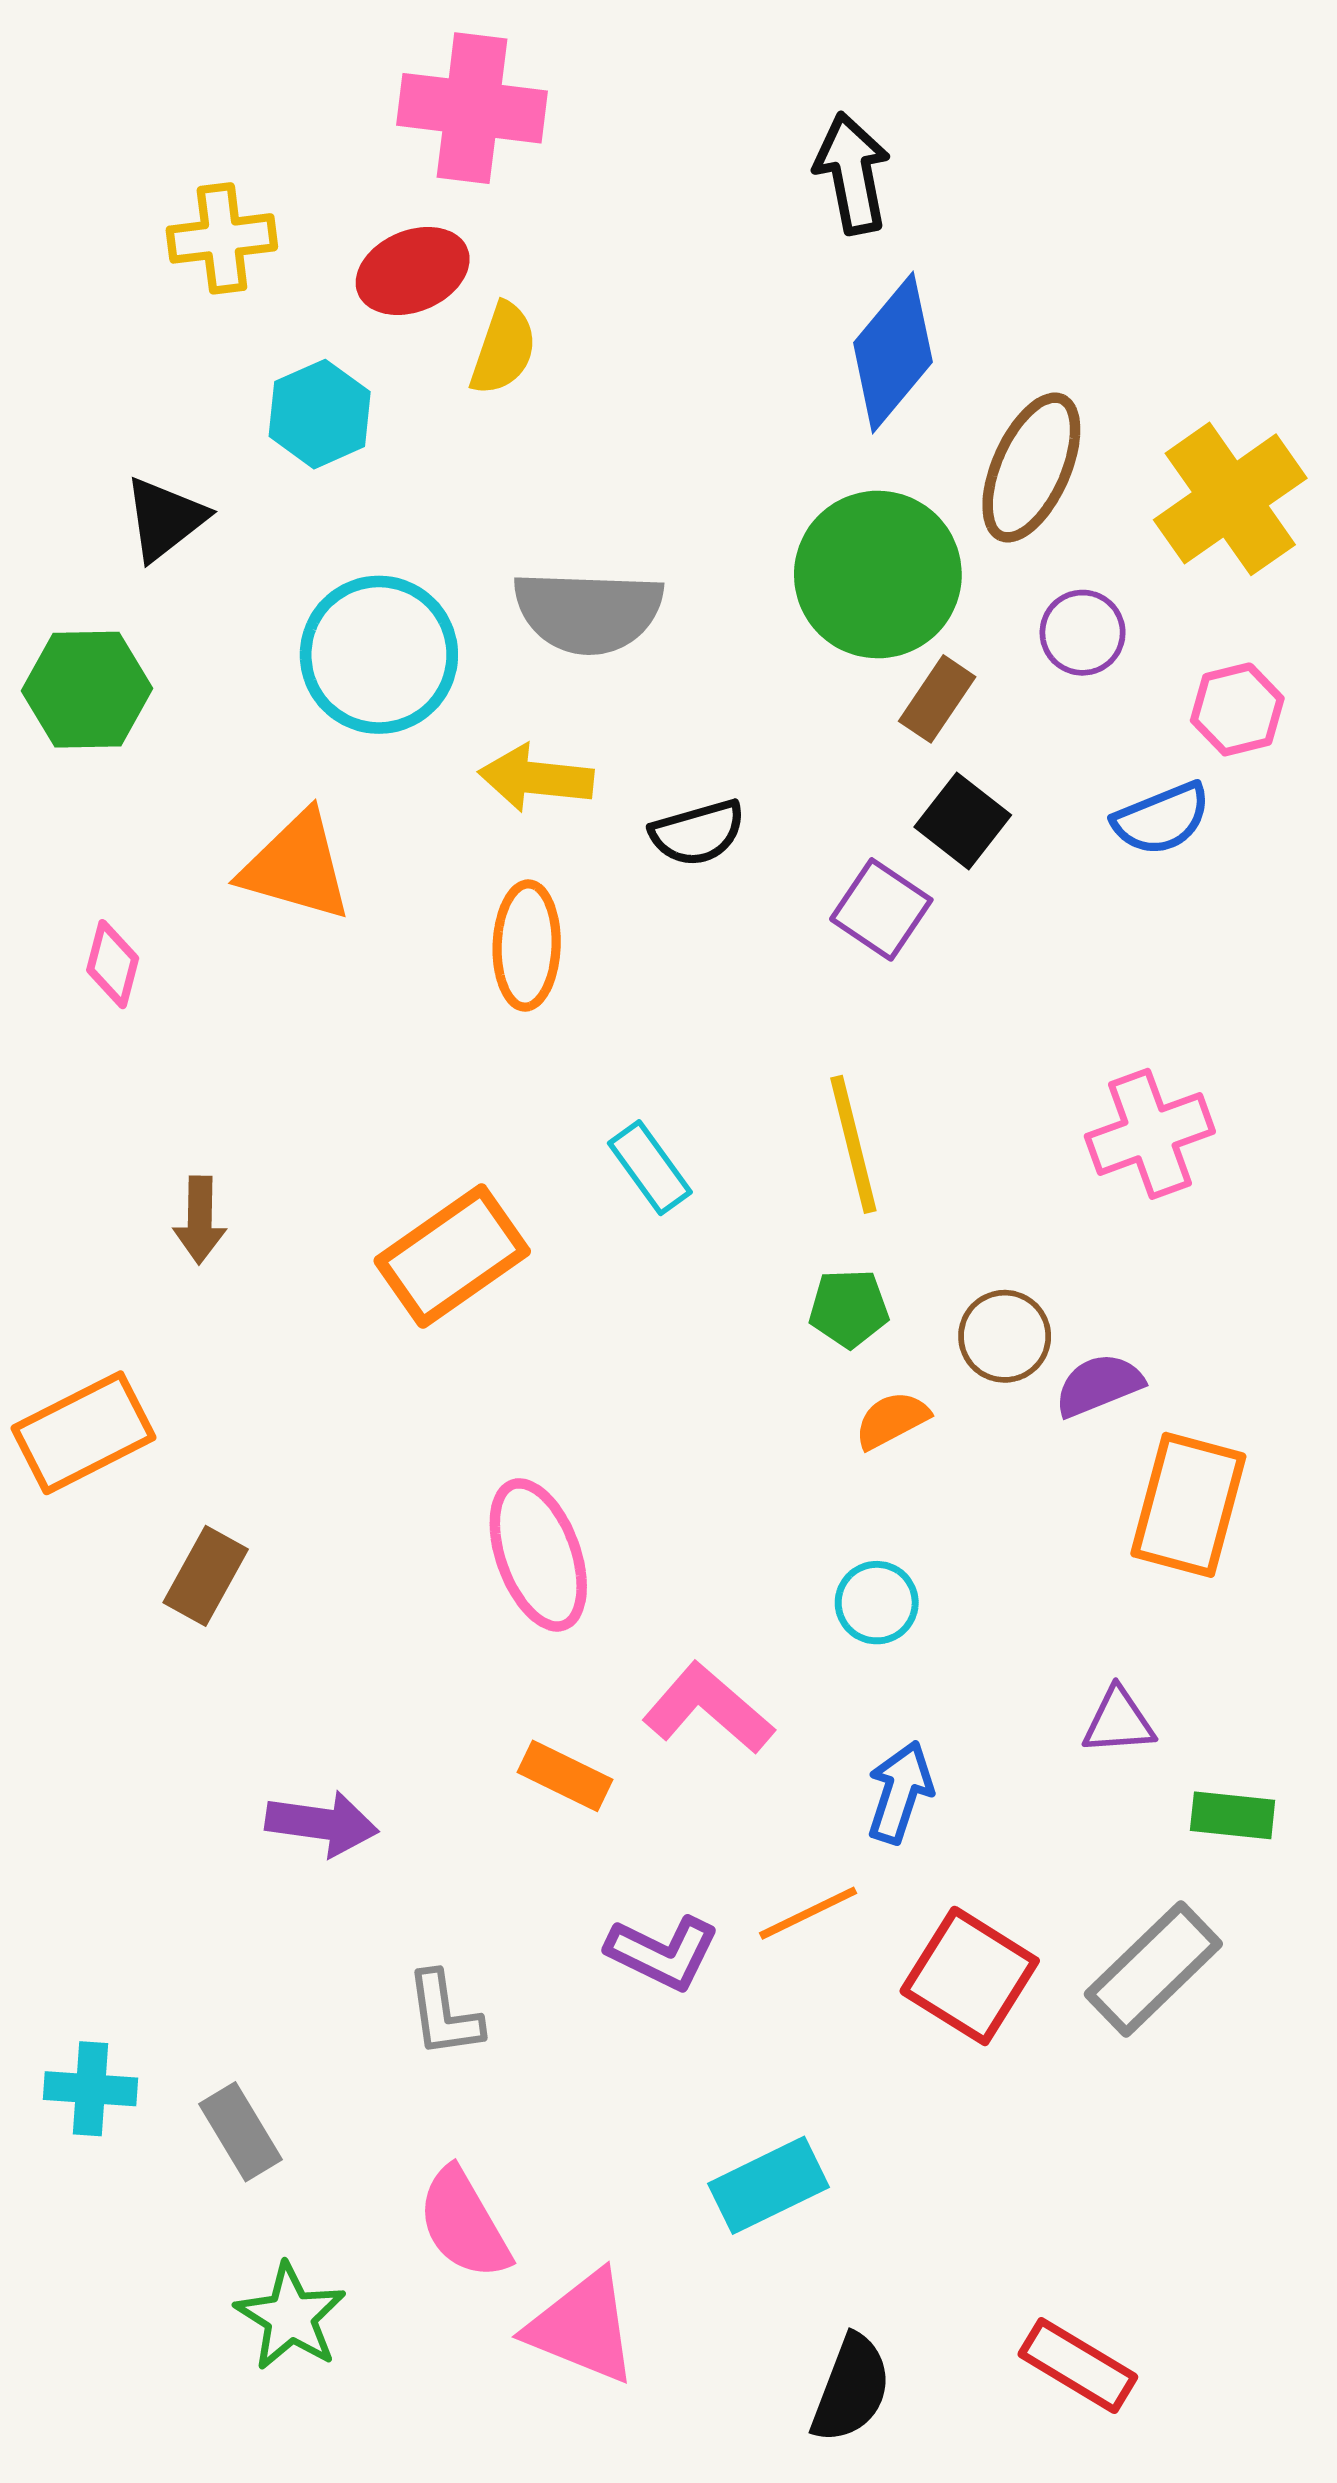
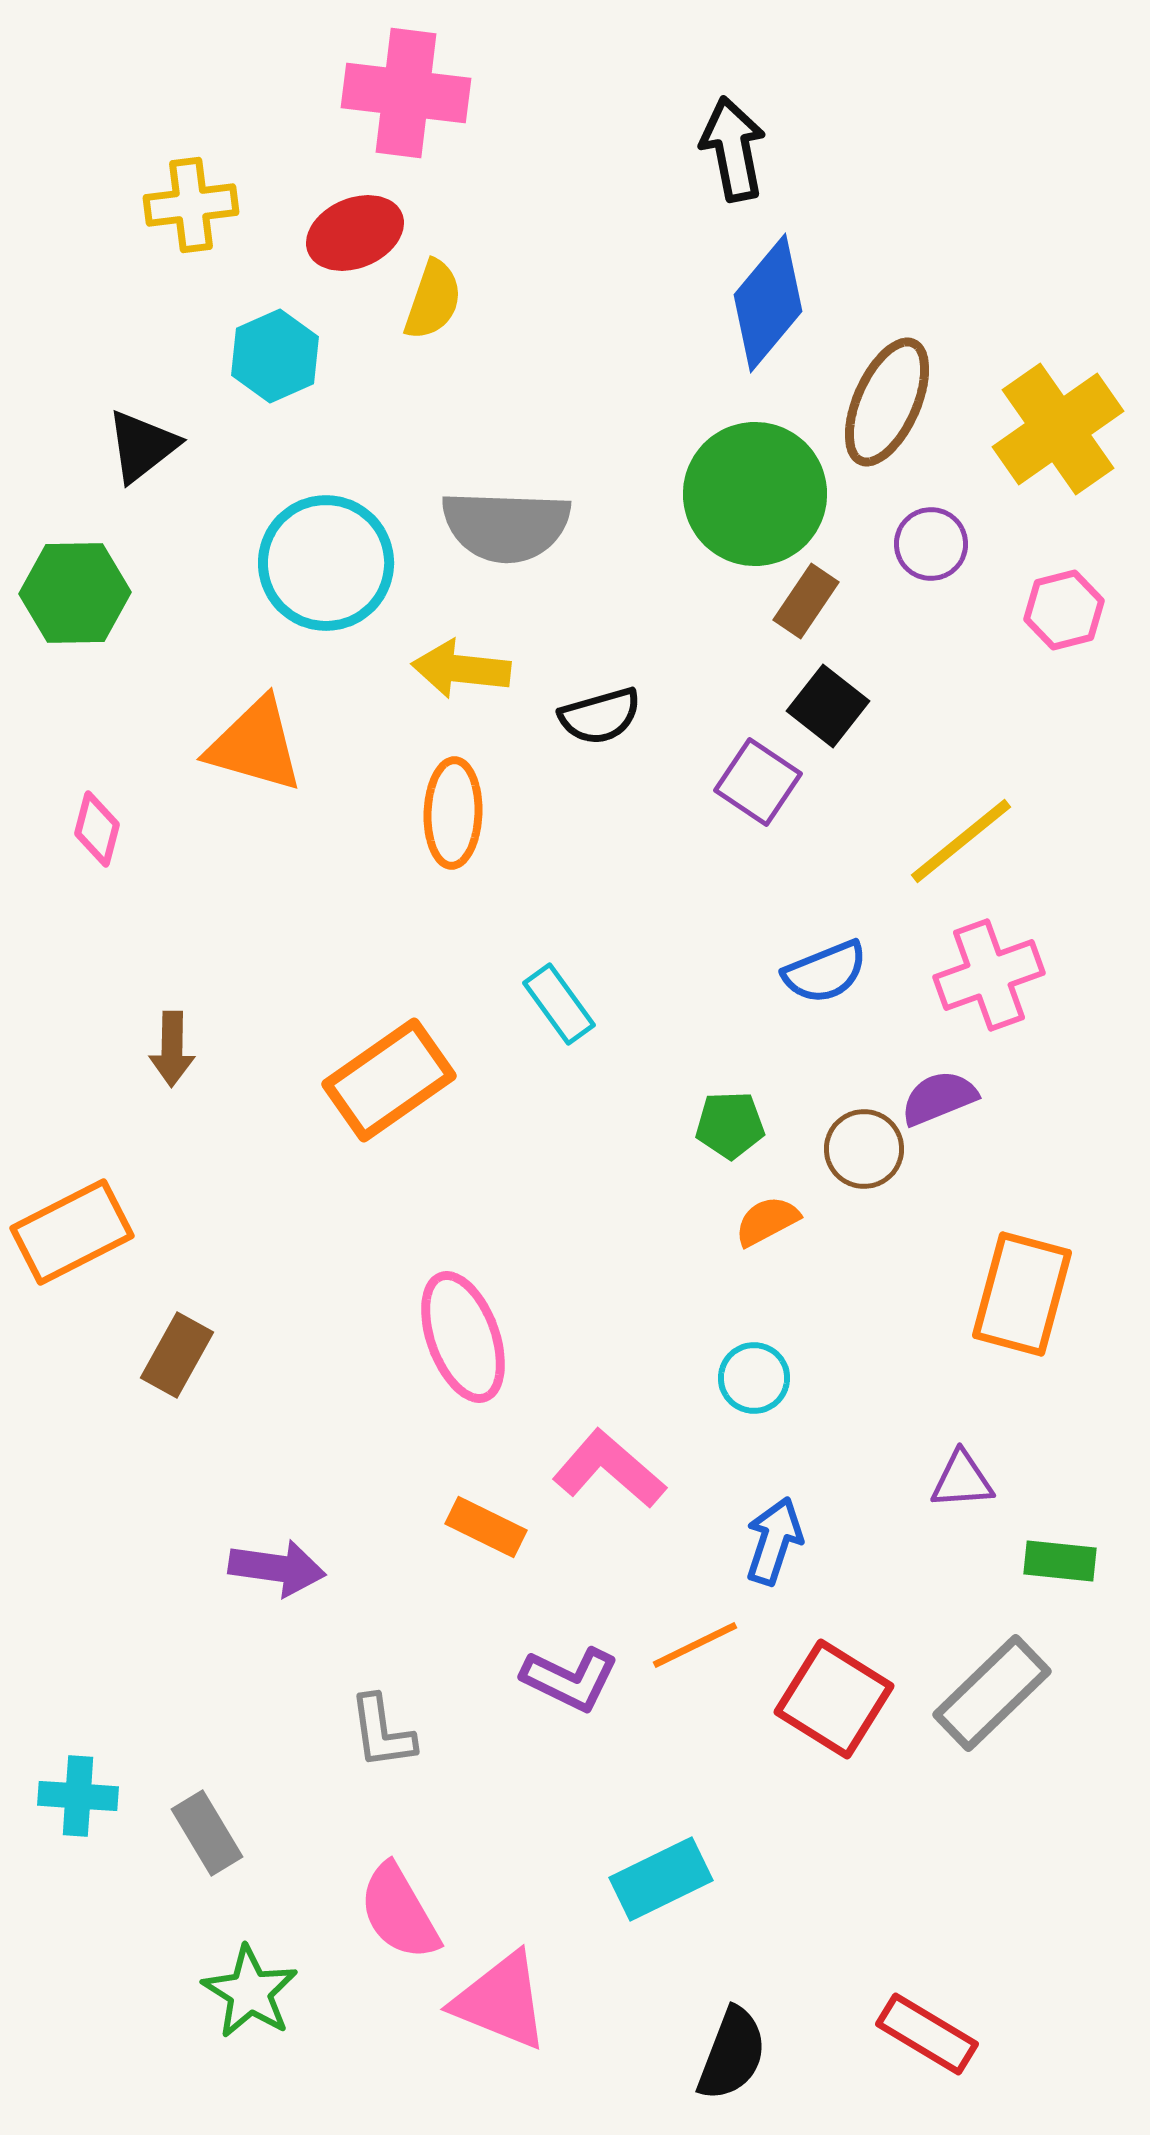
blue semicircle: (1162, 819) -> (825, 972), moved
yellow line: (853, 1144) -> (961, 841), moved, turned 65
purple semicircle: (1099, 1385) -> (939, 1098), moved

